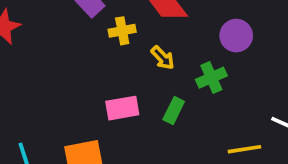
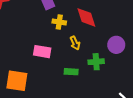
pink rectangle: (122, 108) -> (42, 52), moved
green rectangle: (174, 110) -> (71, 72), turned 48

